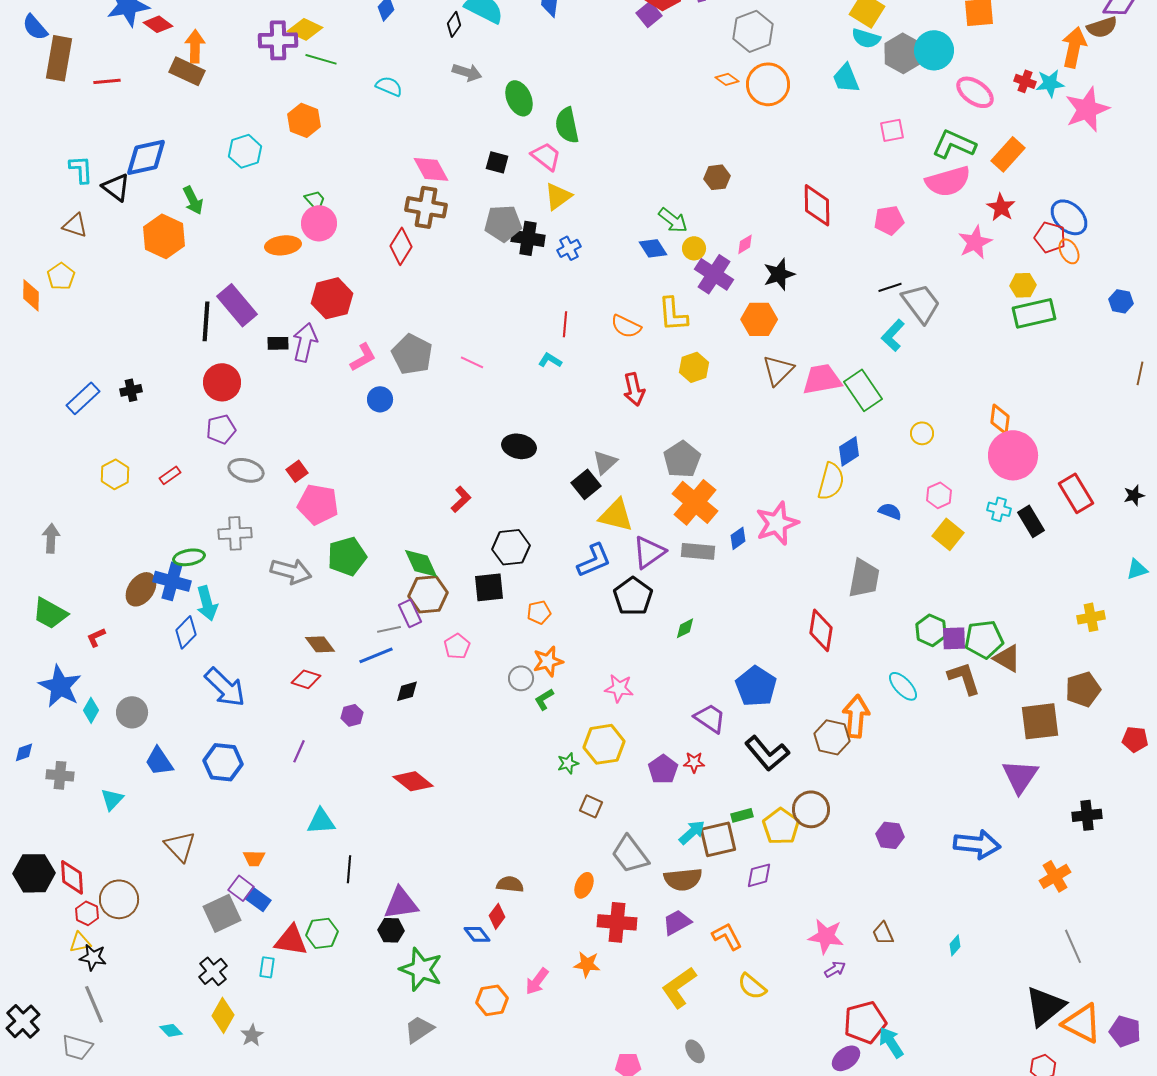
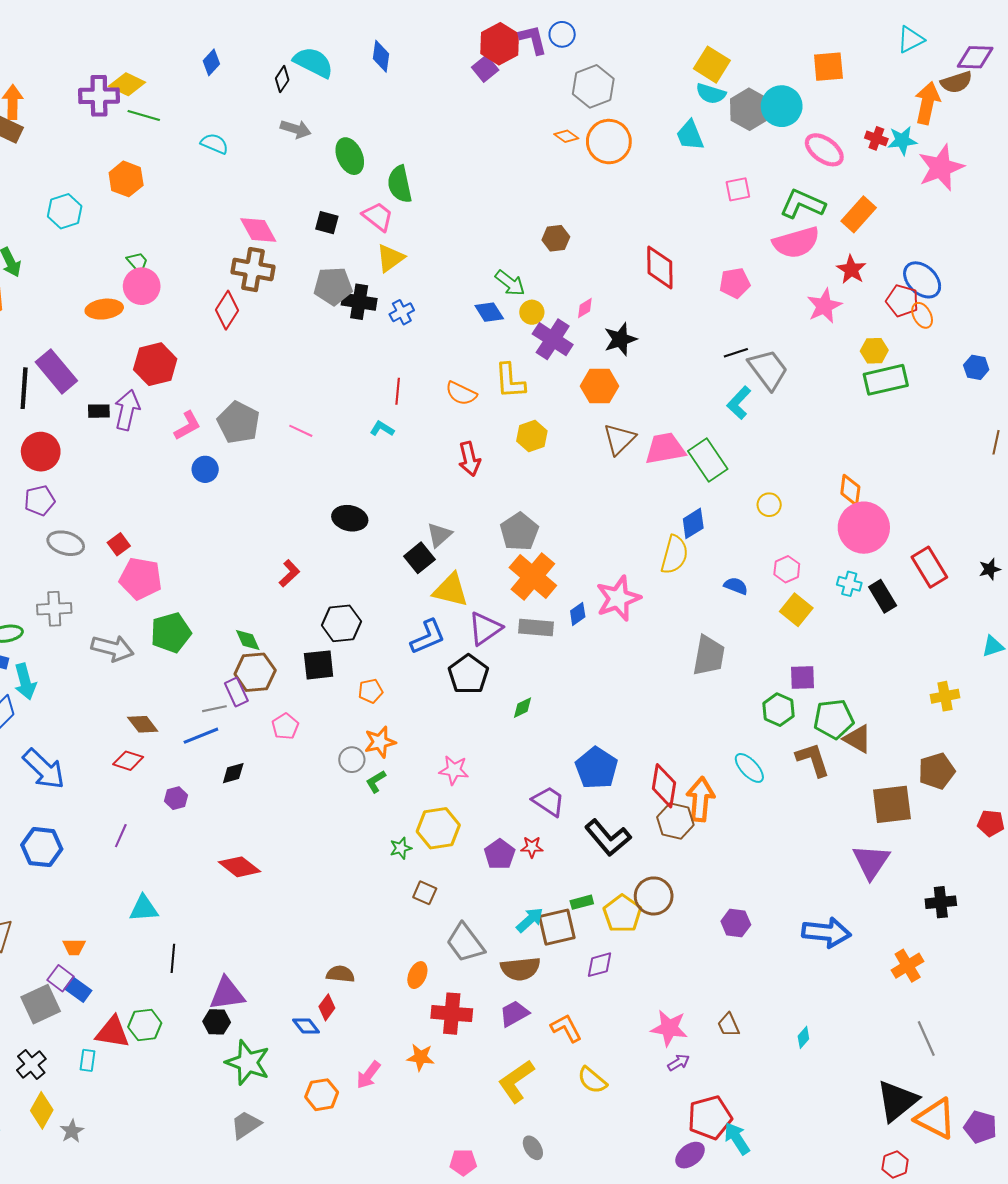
green diamond: (421, 563) -> (248, 640), size x0.7
red diamond: (821, 630) -> (664, 786), moved
purple square: (954, 638) -> (802, 677), moved

